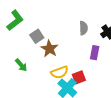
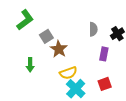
green arrow: (21, 65) -> (30, 65), turned 40
red square: (79, 77) -> (105, 84), moved

